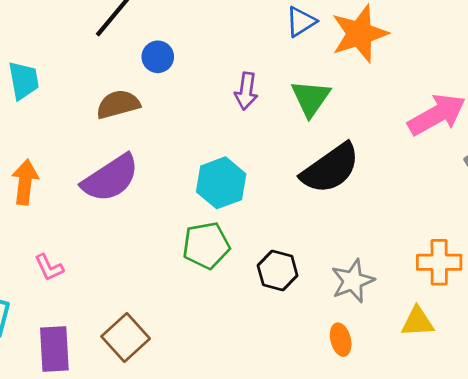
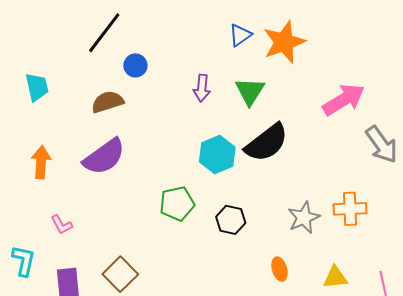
cyan hexagon: (221, 183) -> (217, 155), moved
gray star: (353, 281) -> (304, 218), moved
yellow triangle: (418, 322) -> (335, 277), moved

